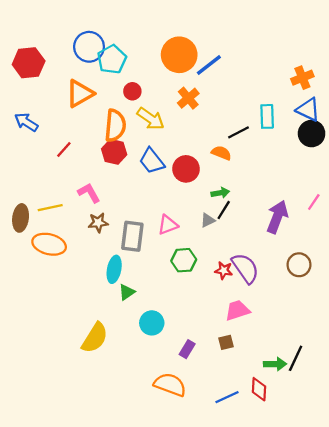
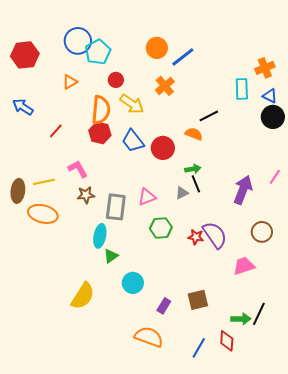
orange circle: (179, 55) -> (157, 48), size x0.7
orange triangle: (80, 94) -> (70, 82), size x0.6
blue triangle: (308, 110) -> (270, 96), size x0.7
cyan rectangle: (267, 116) -> (242, 89), moved
black line: (224, 210) -> (196, 184), turned -54
pink trapezoid: (237, 310) -> (244, 266), moved
brown square: (226, 342) -> (198, 300), size x1.5
blue line: (227, 397) -> (199, 348), turned -35

